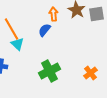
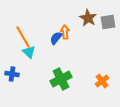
orange arrow: (54, 14) -> (65, 32), moved

